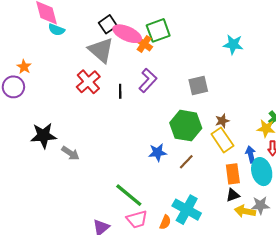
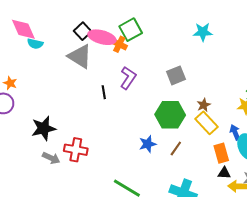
red cross: (88, 82) -> (76, 150), moved, turned -30
black star: (44, 136) -> (44, 128), moved
gray arrow: (70, 153) -> (51, 158), moved
black triangle: (233, 195) -> (224, 173), turned 32

